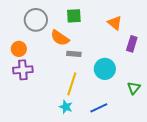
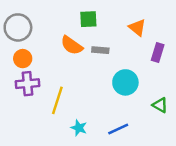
gray circle: (36, 20) -> (18, 27), moved
gray rectangle: (74, 54) -> (100, 50), moved
yellow line: (72, 84) -> (57, 100), moved
green triangle: (134, 88) -> (160, 105), turned -40

